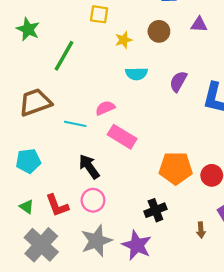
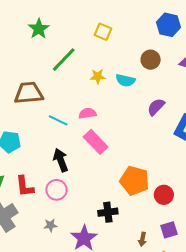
yellow star: (124, 40) -> (98, 76), moved
cyan semicircle: (137, 74) -> (125, 80), moved
gray star: (96, 241) -> (50, 225), size x0.5

